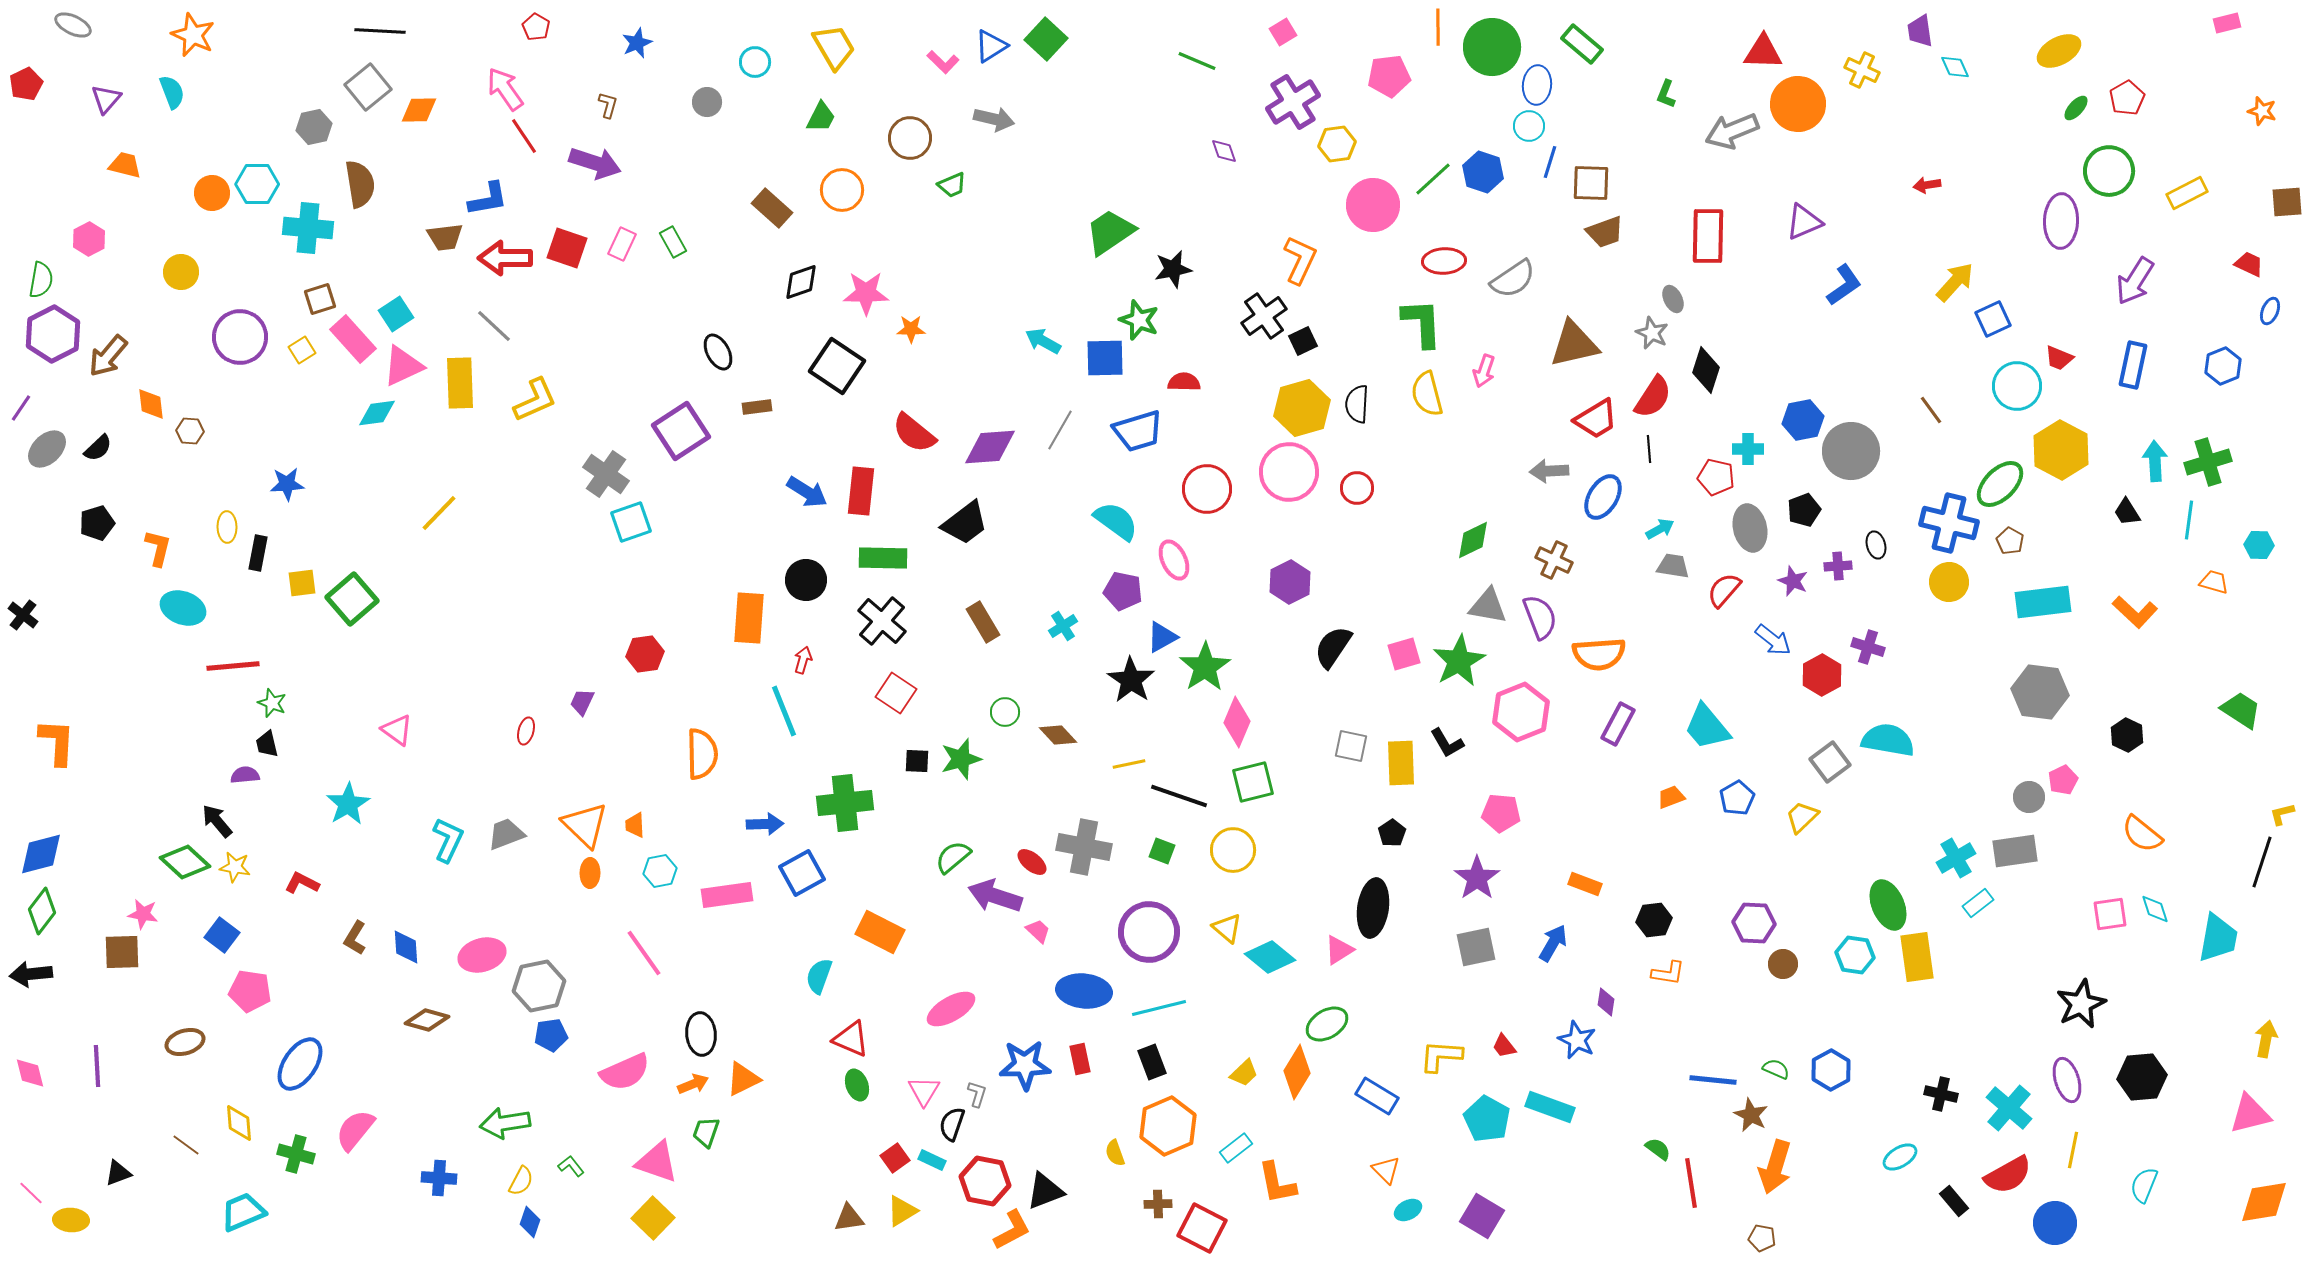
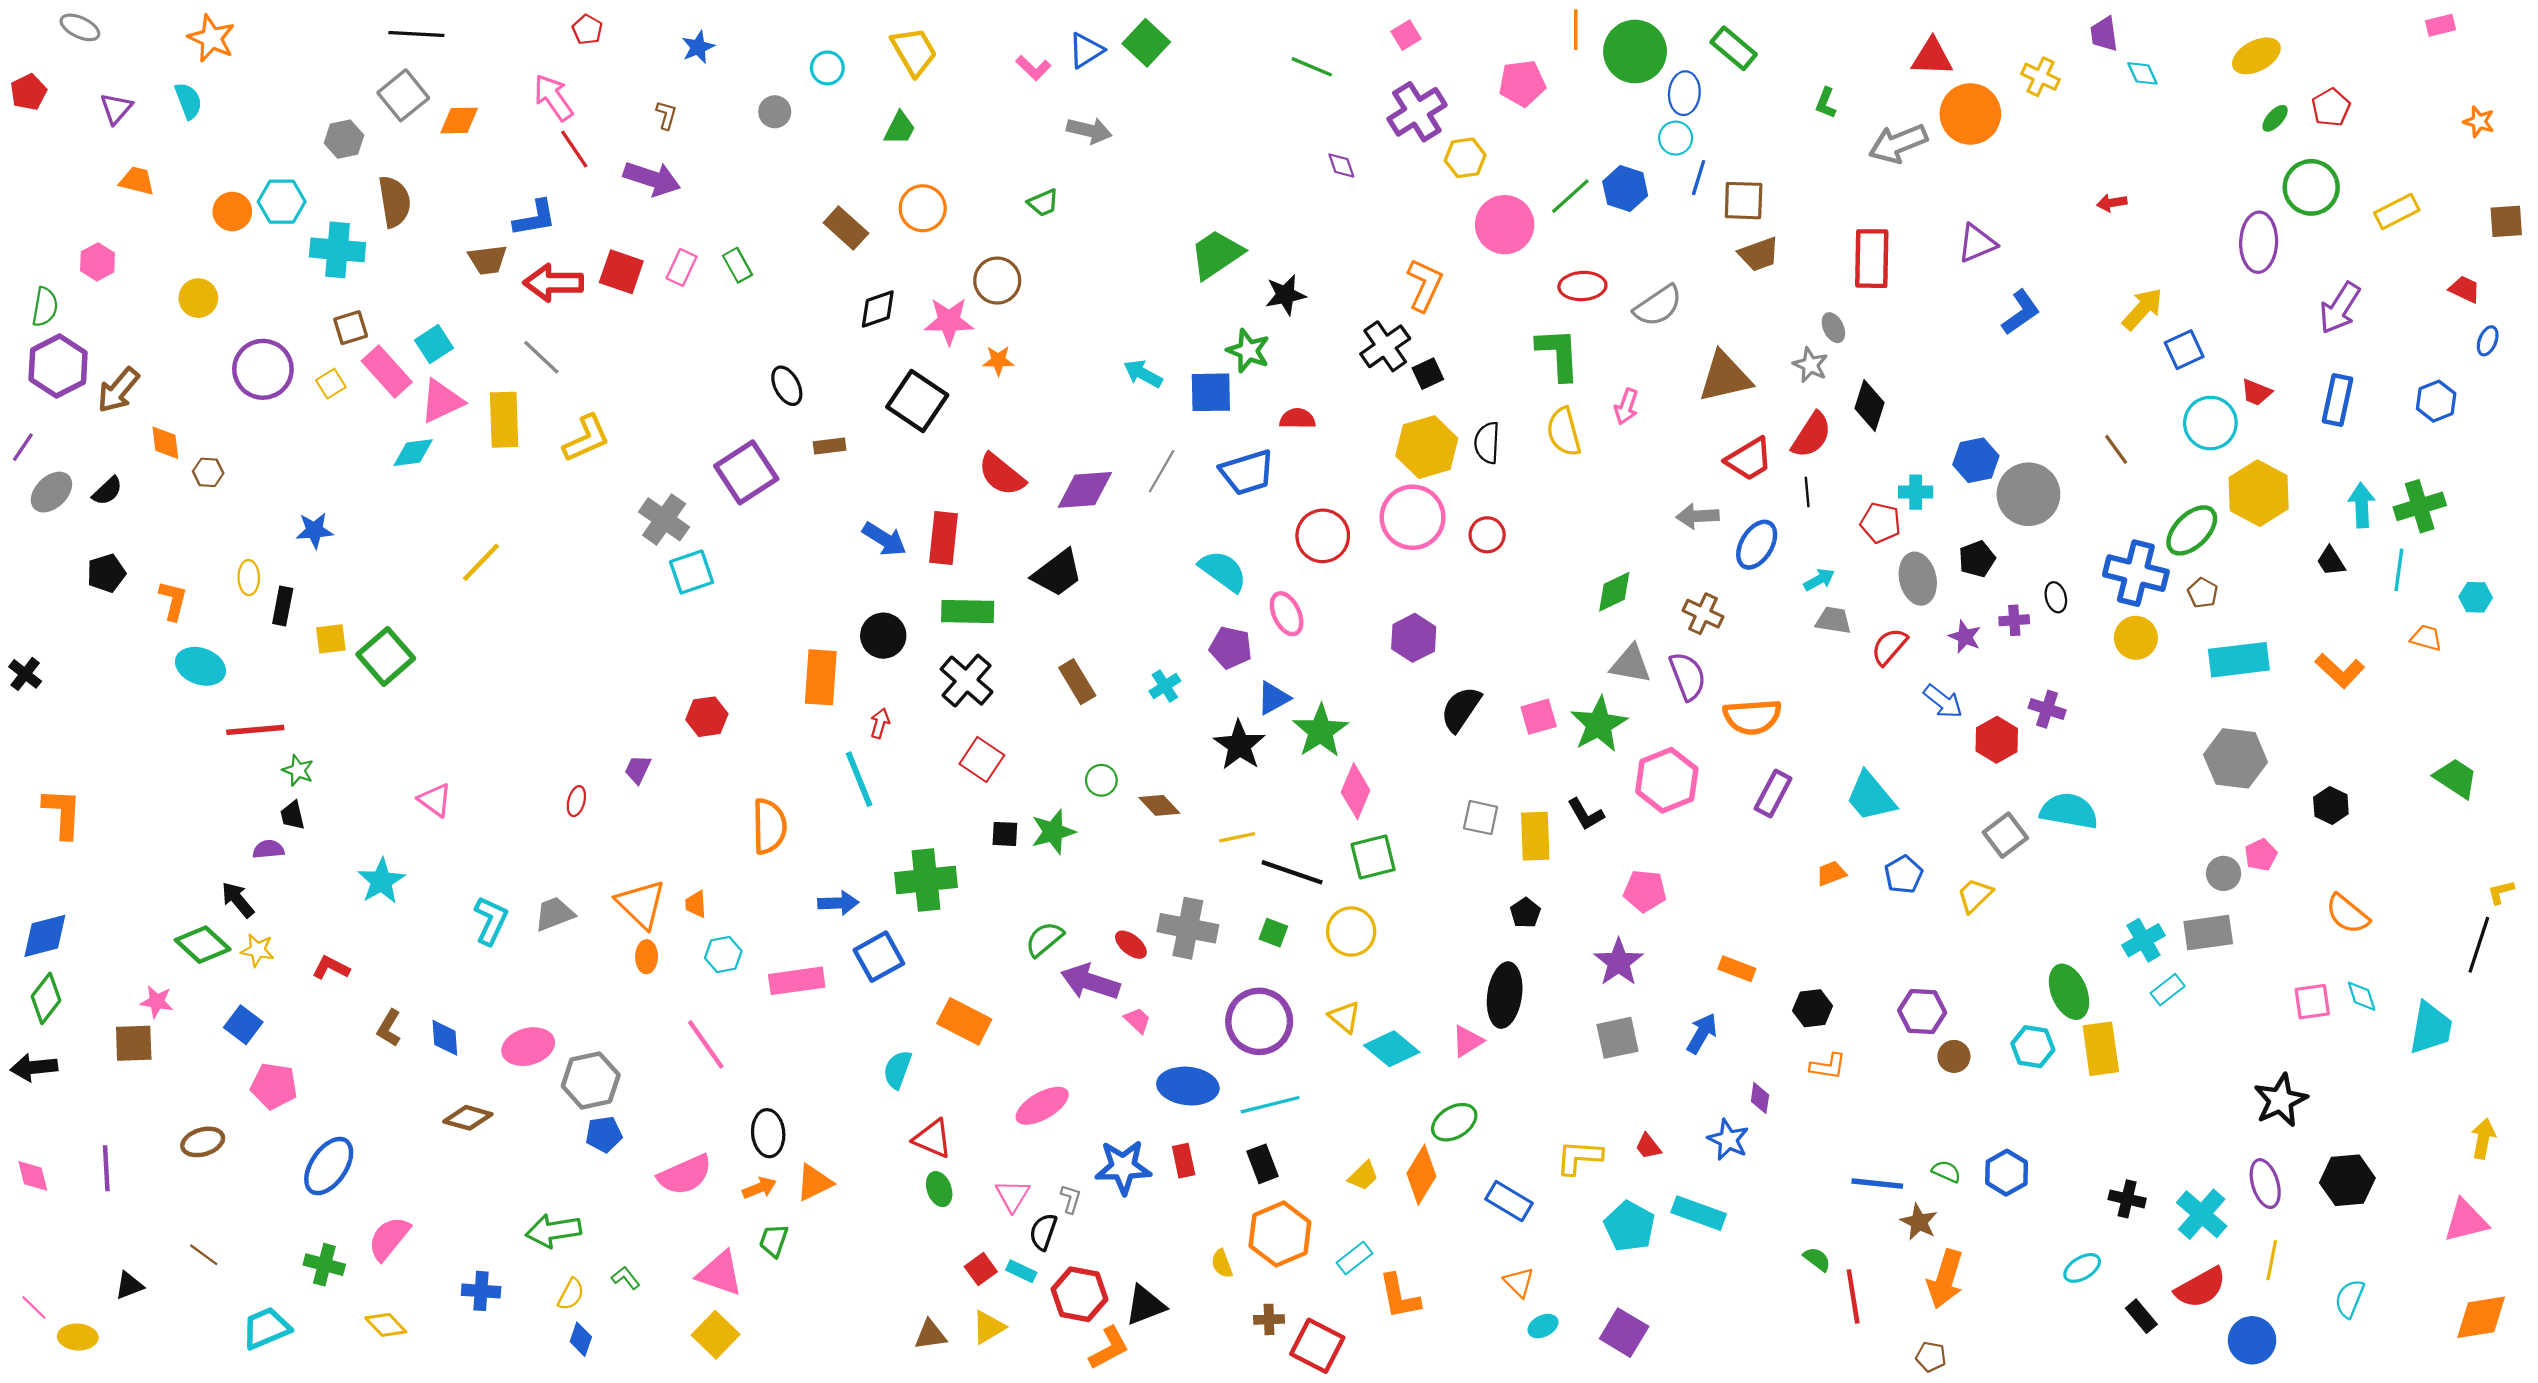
brown circle: (910, 138) -> (997, 281), moved
yellow diamond: (239, 1123) -> (386, 1325), moved, turned -39

